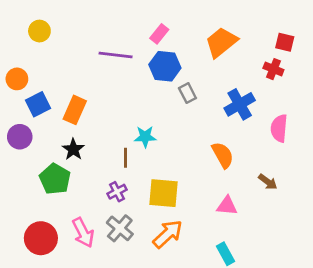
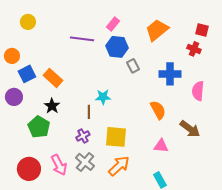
blue cross: (240, 104) -> (170, 74), turned 30
orange rectangle: (75, 110) -> (53, 78), turned -72
brown arrow: (268, 182) -> (190, 129), size x1.5

